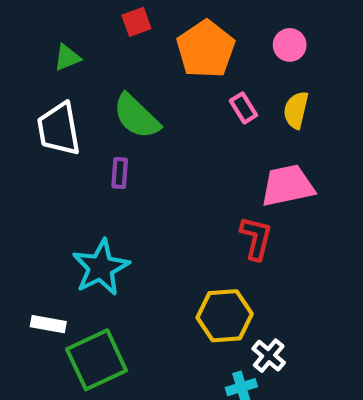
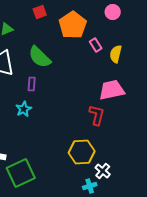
pink circle: (290, 45) -> (113, 12), moved
pink rectangle: (243, 108) -> (96, 45), moved
cyan star: (101, 267) -> (24, 109), moved, size x0.6

